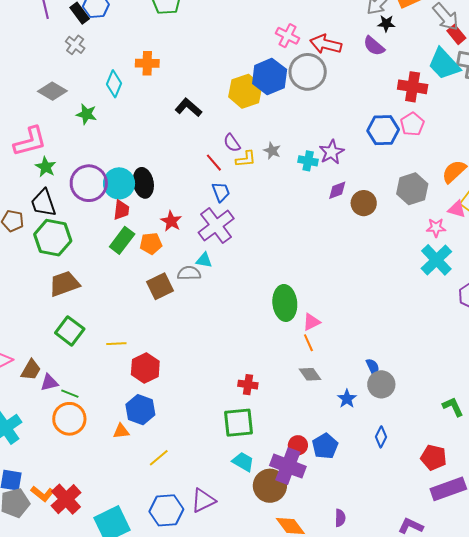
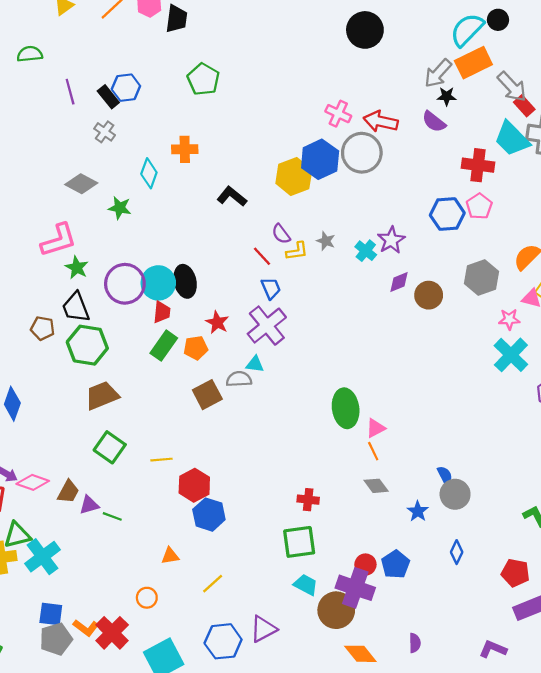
cyan cross: (308, 161) -> (366, 251), turned 30
blue hexagon: (140, 410) -> (209, 515), moved
orange circle: (69, 419) -> (147, 598), moved, size x0.6

